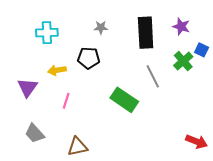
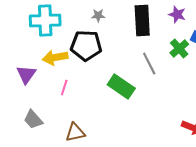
cyan cross: (47, 33) -> (45, 20), size x1.4
black pentagon: (89, 58) -> (86, 46), size x1.4
yellow arrow: (57, 70) -> (55, 58), size x1.4

